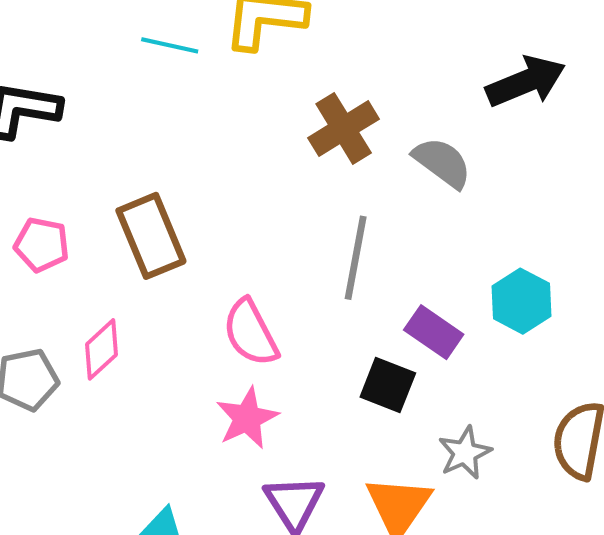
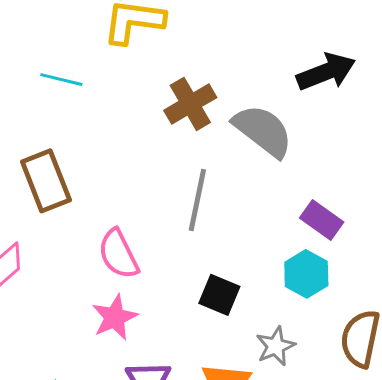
cyan line: (170, 45) -> (61, 80), moved
gray semicircle: (442, 163) -> (263, 131), size x1.4
cyan hexagon: (521, 301) -> (306, 274), moved
purple rectangle: (434, 332) -> (322, 220), moved

